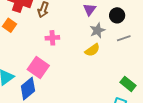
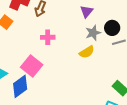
black circle: (117, 15) -> (112, 28), moved

